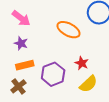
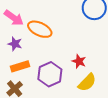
orange ellipse: (69, 30) -> (40, 29), moved

